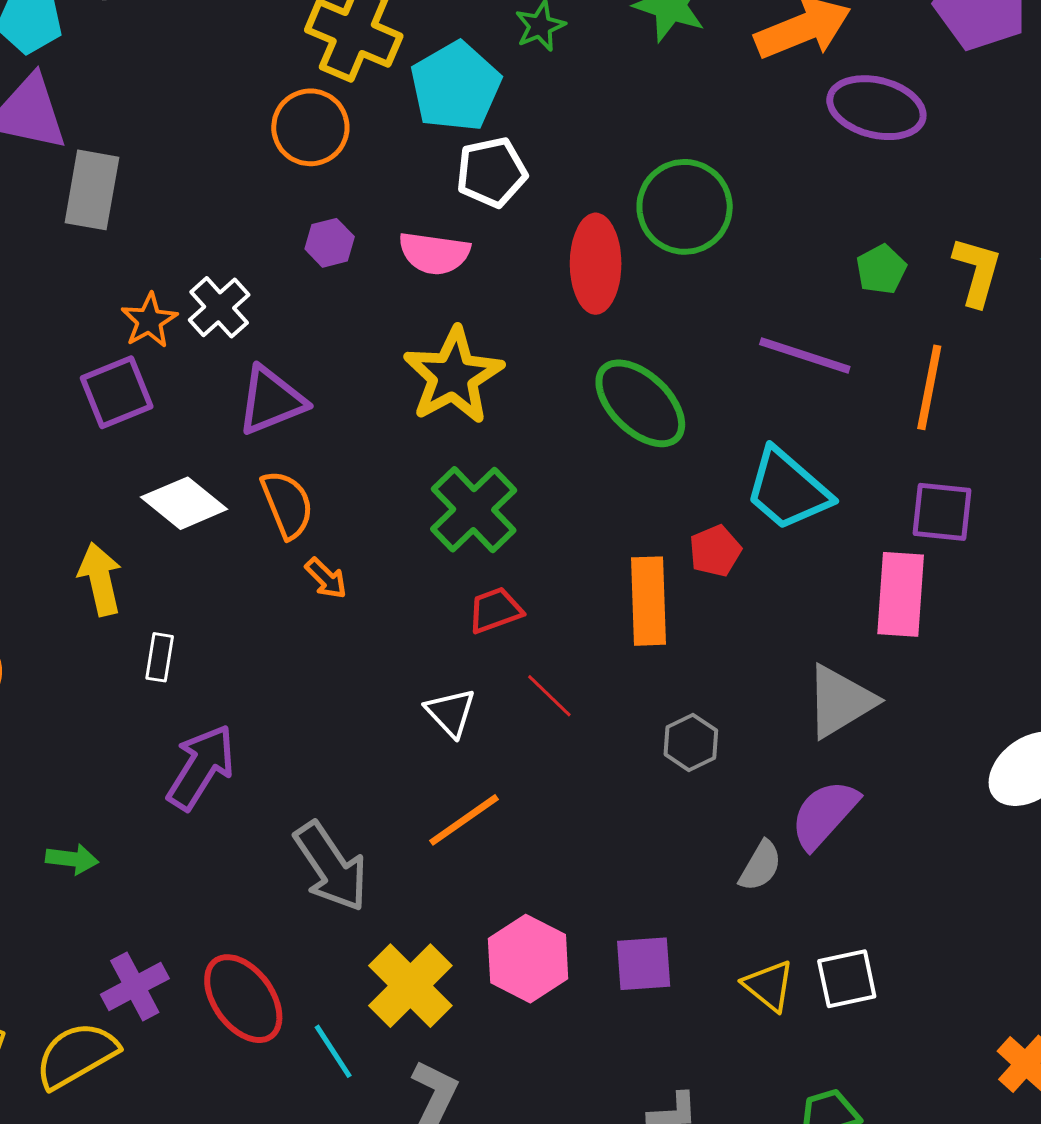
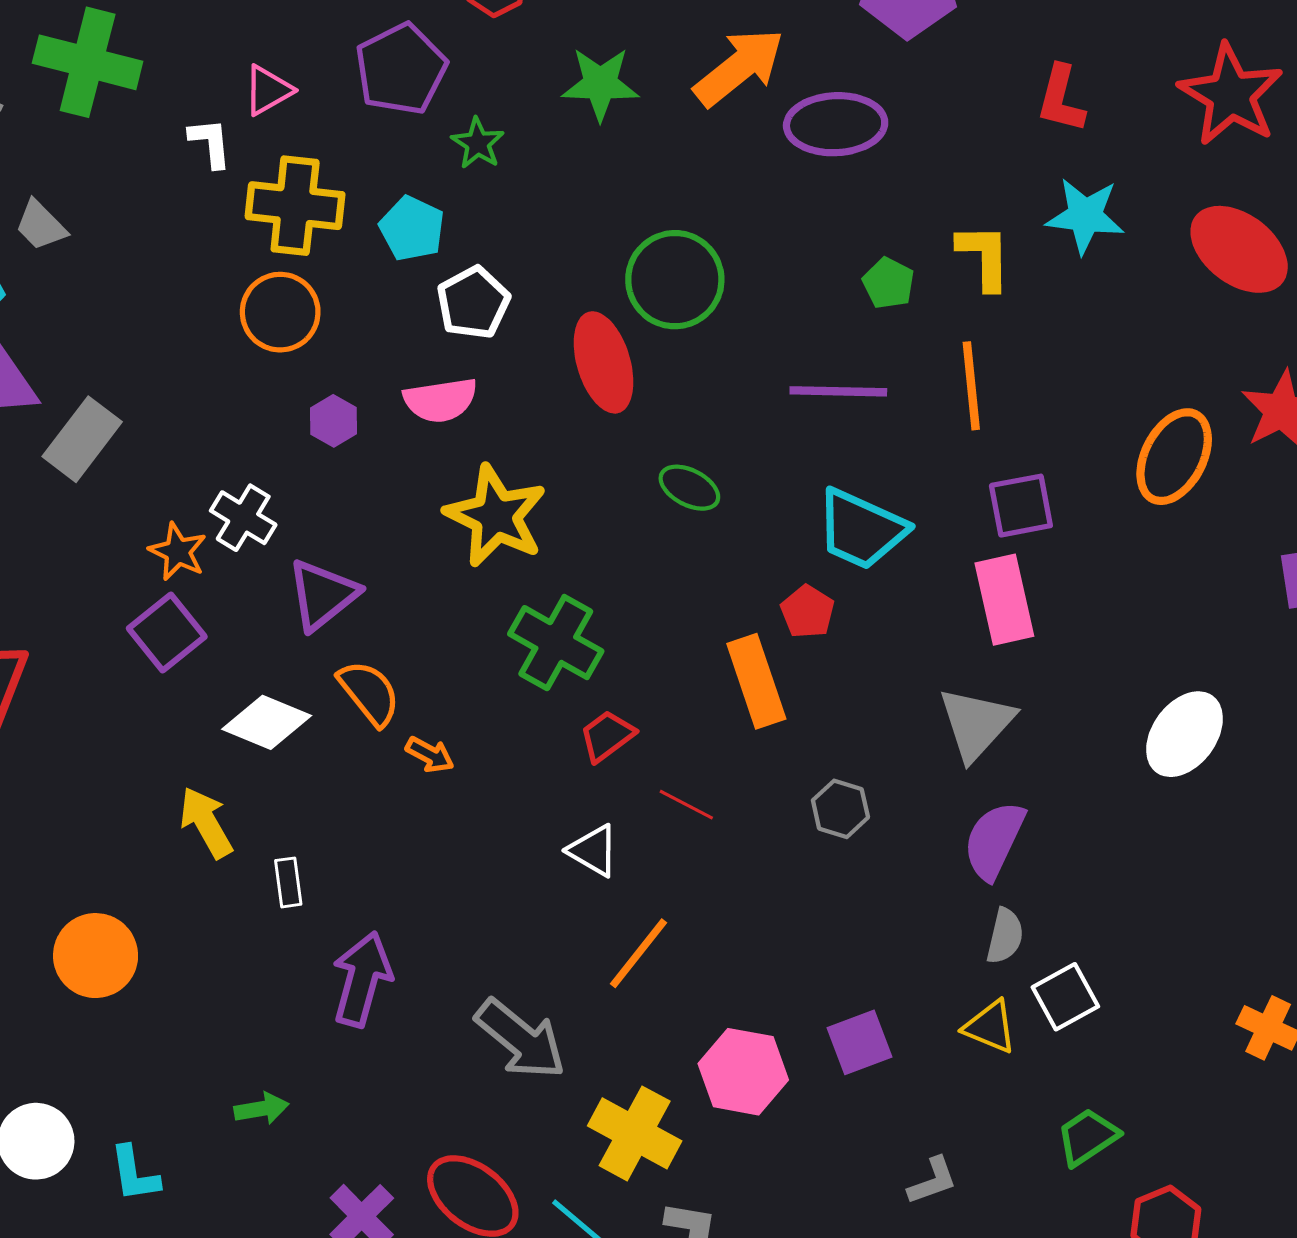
cyan pentagon: (456, 87) -> (412, 228), size x0.7
gray rectangle: (92, 190) -> (82, 439), turned 44
green ellipse: (640, 403) -> (689, 488), size x0.6
gray semicircle: (760, 866) -> (1005, 936), moved

